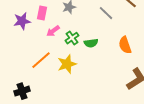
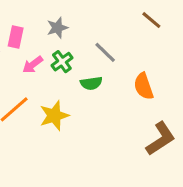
gray line: (106, 13) -> (105, 52), moved
green cross: (72, 38) -> (62, 62), moved

